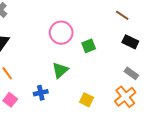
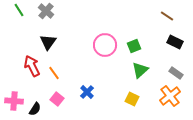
pink circle: (61, 33) -> (105, 45), moved
green triangle: (60, 70) -> (140, 70), moved
blue cross: (41, 93) -> (87, 92), turned -32

